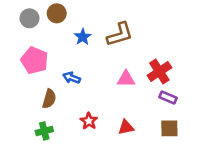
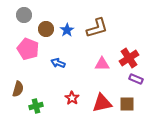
brown circle: (57, 13) -> (46, 29), moved
brown semicircle: (49, 99) -> (18, 89), moved
red triangle: (126, 127) -> (102, 103), size x1.5
brown square: (169, 128) -> (127, 104), moved

